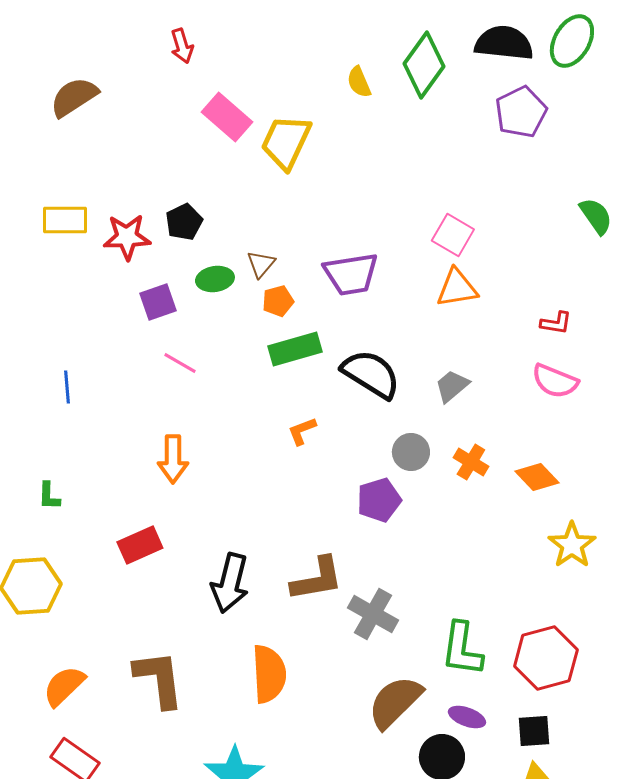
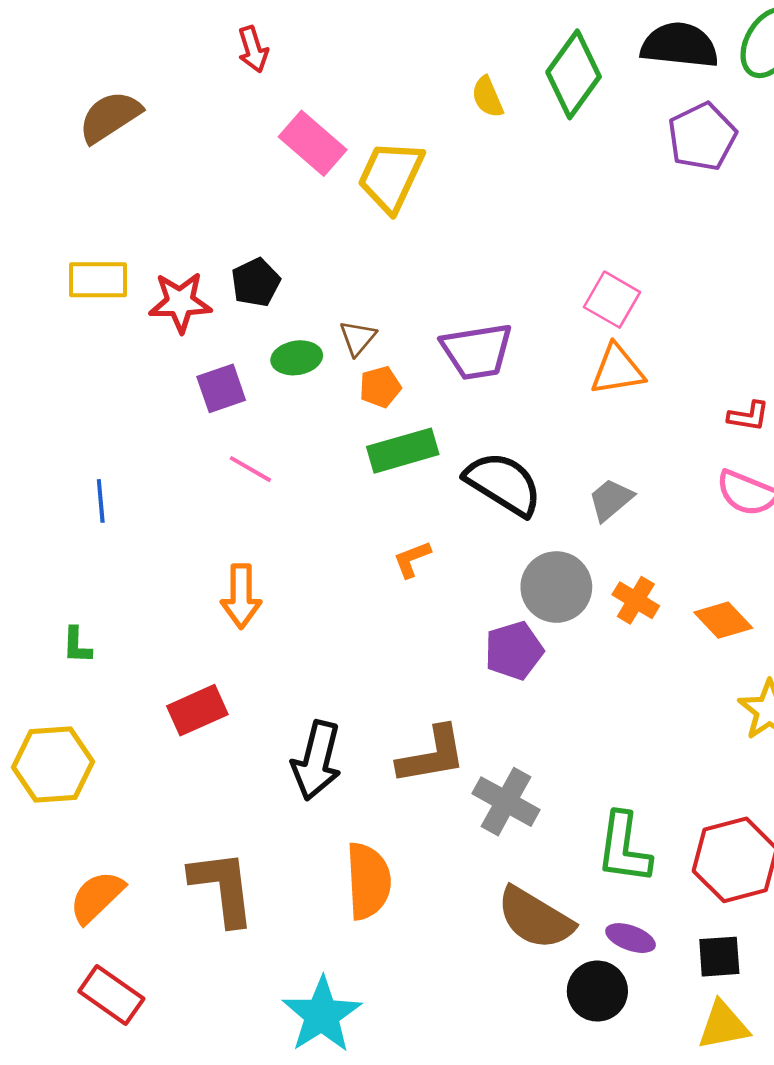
gray circle: (411, 452) -> (556, 587), size x1.4
brown semicircle: (395, 702) -> (535, 918), turned -104

